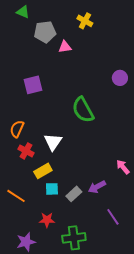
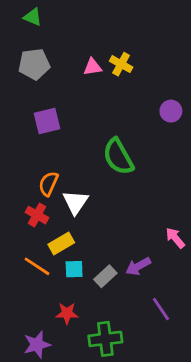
yellow cross: (85, 21) -> (121, 64), moved
gray pentagon: (45, 32) -> (34, 64), moved
orange semicircle: (17, 129) -> (48, 184), moved
orange line: (16, 196) -> (37, 266), moved

